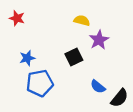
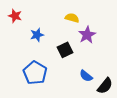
blue star: (27, 58) -> (37, 35), moved
blue pentagon: (40, 83) -> (35, 73), turned -30

